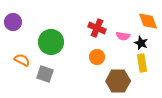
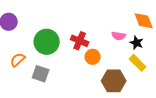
red cross: (97, 28) -> (80, 41), moved
orange semicircle: (22, 60) -> (18, 60), turned -70
yellow rectangle: (142, 63) -> (138, 63), turned -36

